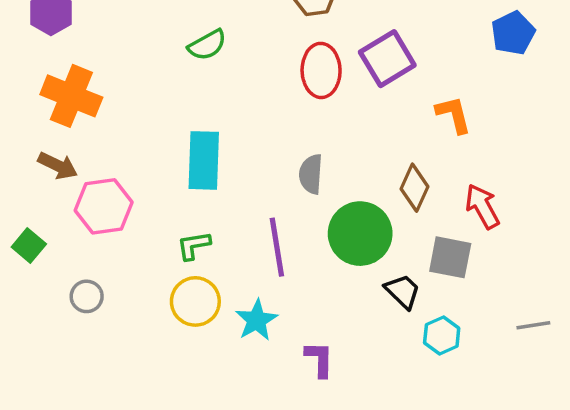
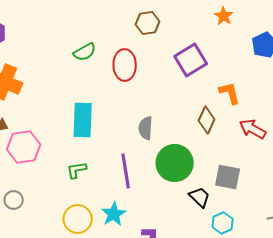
red ellipse: (321, 70) -> (125, 65), moved
brown diamond: (414, 188) -> (207, 120), moved
red arrow: (482, 206) -> (253, 129), moved, turned -32
yellow circle: (195, 301) -> (78, 219), moved

